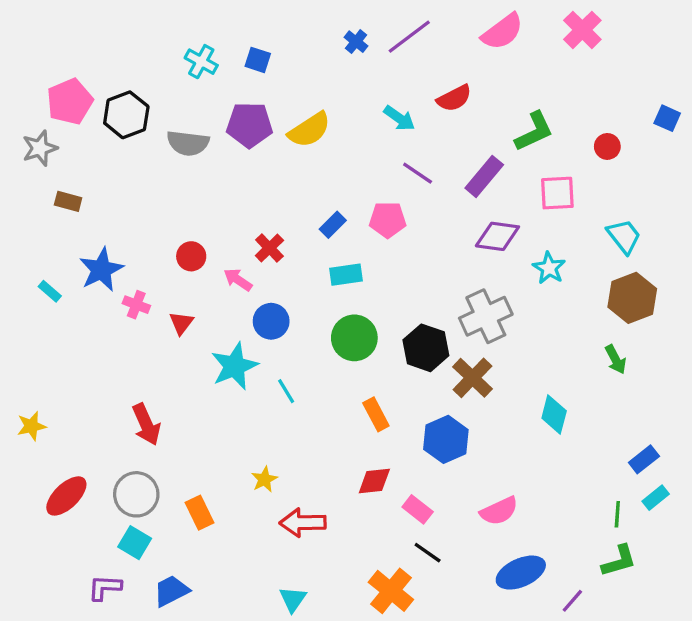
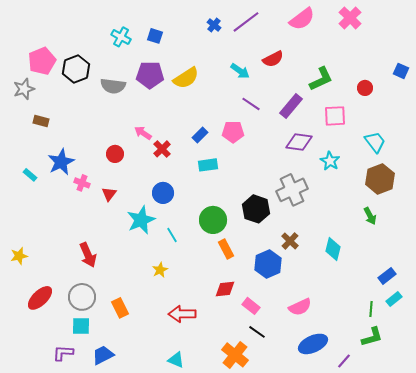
pink arrow: (238, 280) -> (143, 133), moved
green circle: (354, 338) -> (213, 220), moved
brown cross: (472, 378) -> (290, 241), moved, size x0.7
yellow star: (264, 479) -> (160, 270), moved
cyan square: (135, 543) -> (81, 326), turned -30
cyan triangle: (293, 599) -> (176, 360), turned -42

